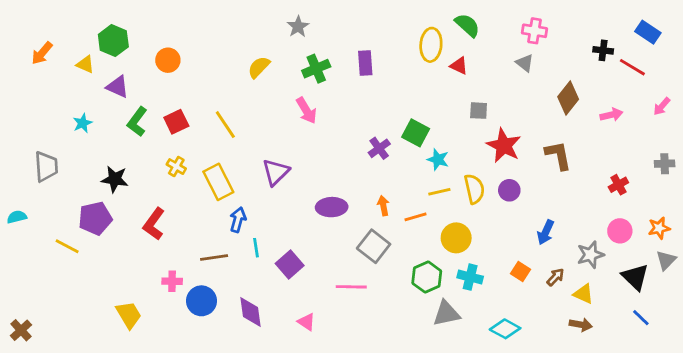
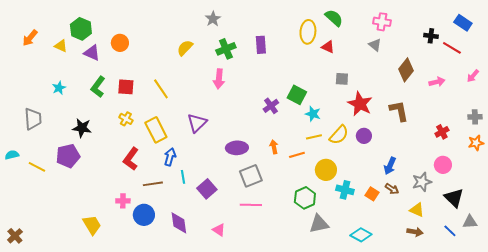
purple triangle: (118, 87) -> (92, 53), moved
pink arrow: (306, 111) -> (219, 79), turned 36
red square: (176, 122) -> (126, 87), turned 30
yellow semicircle: (474, 189) -> (339, 135), turned 55
red L-shape: (154, 224) -> (131, 159), moved
orange star: (659, 228) -> (476, 143), moved
yellow line: (67, 246) -> (37, 167), moved
gray square: (374, 246) -> (251, 176), moved, turned 30
gray triangle: (666, 260) -> (470, 222), moved, turned 42
cyan cross: (470, 277) -> (345, 190), moved
brown arrow: (555, 277) -> (392, 189), moved, turned 80
blue line: (641, 318) -> (450, 231), moved

